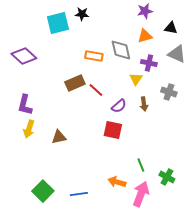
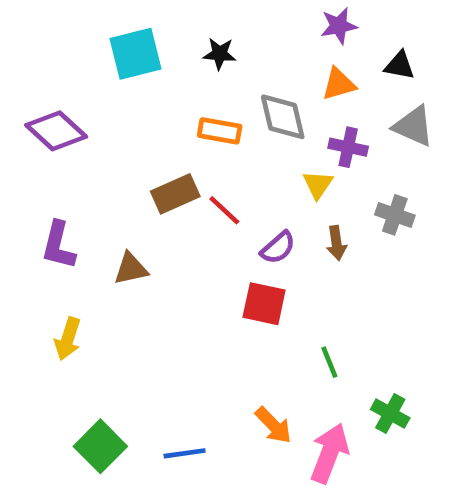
black star: (82, 14) -> (220, 54), moved
yellow arrow: (29, 129) -> (68, 339), moved
brown triangle: (59, 137) -> (131, 269), moved
green line: (141, 165) -> (329, 362), moved
orange arrow: (117, 182) -> (273, 425), turned -150

